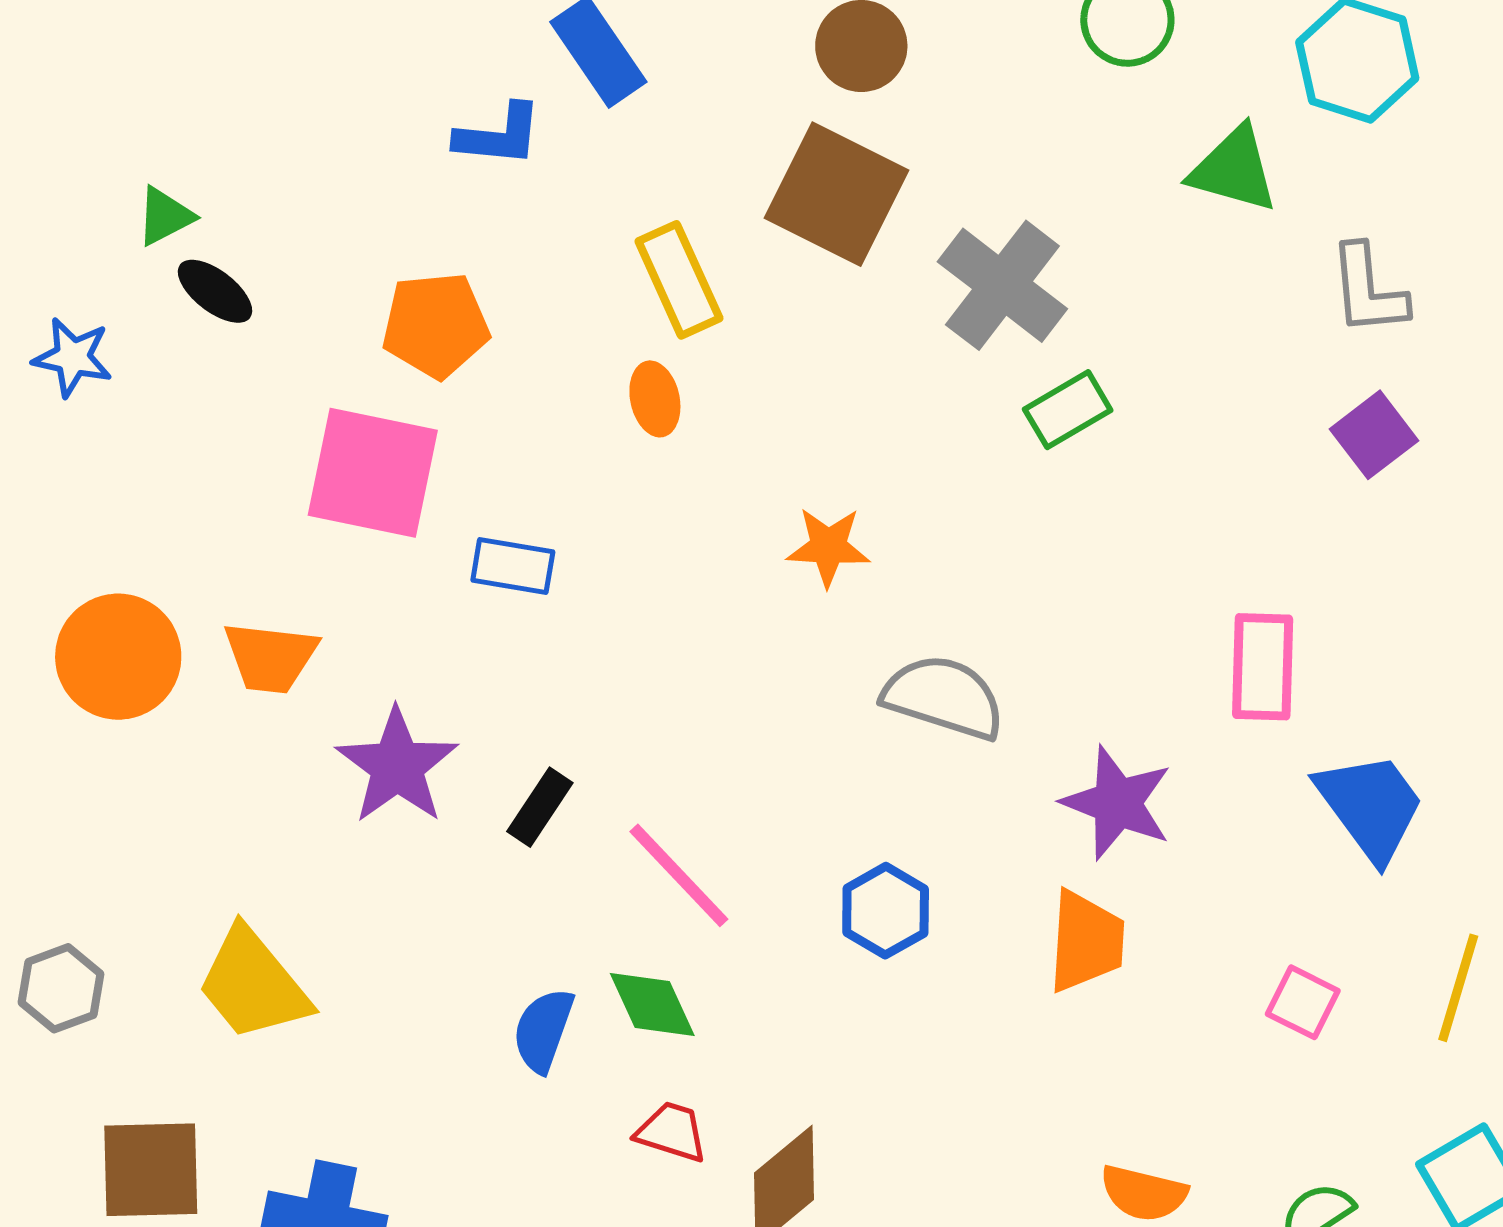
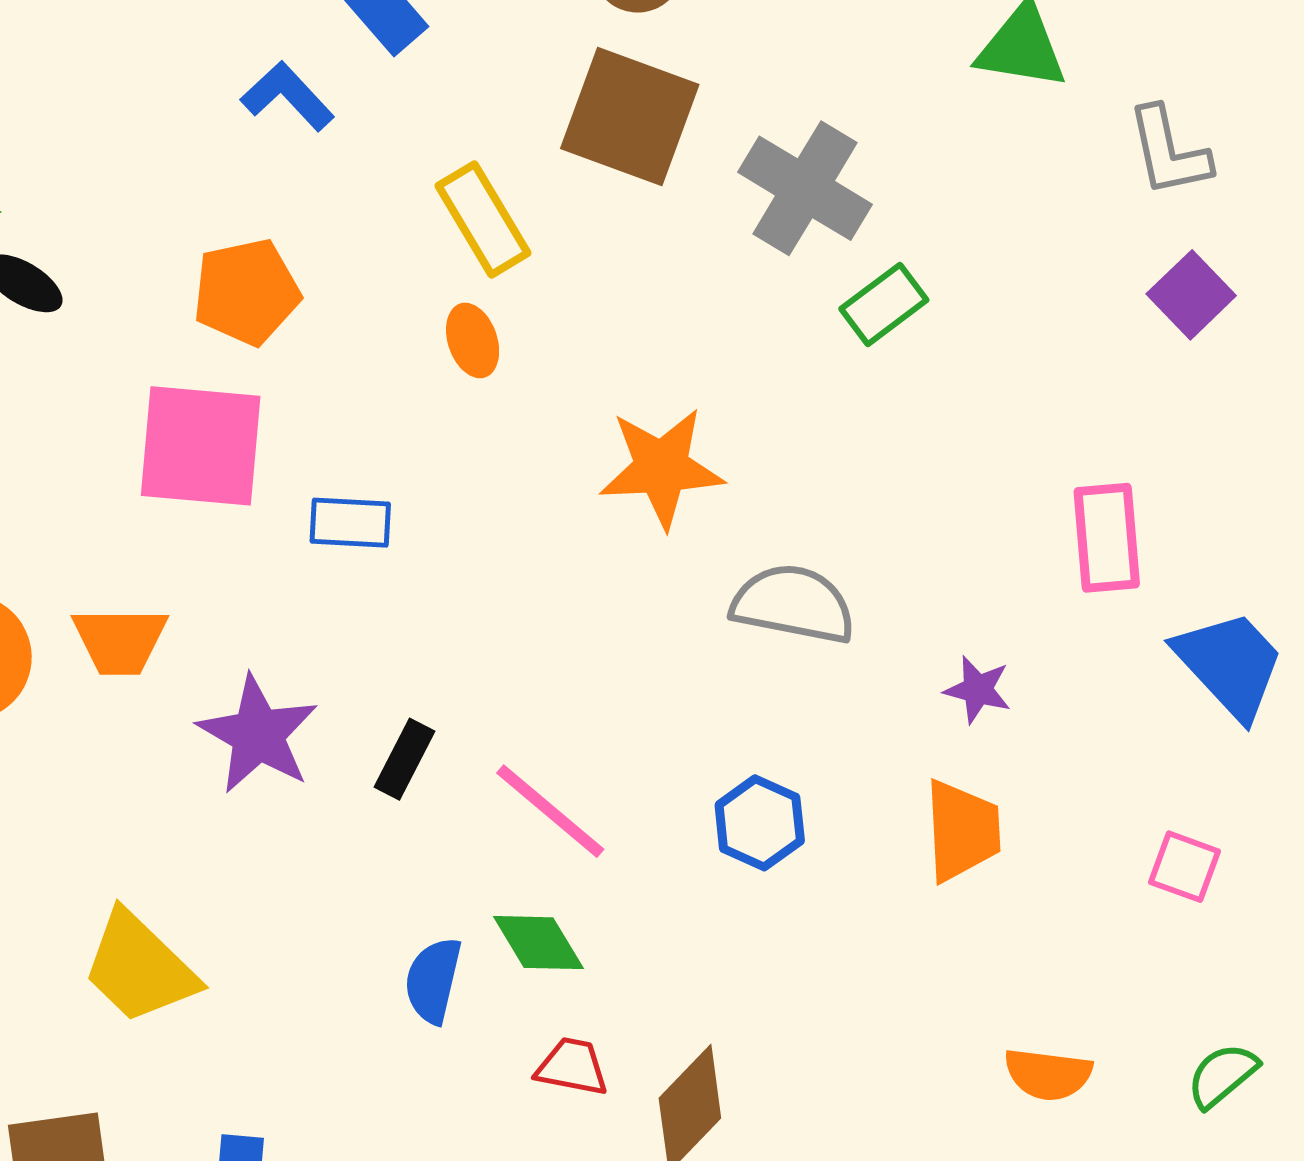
blue L-shape: (499, 135) -> (288, 96), turned -132
orange star: (828, 547) -> (662, 468), size x1.5
purple star: (1117, 803) -> (978, 690), size x0.6

